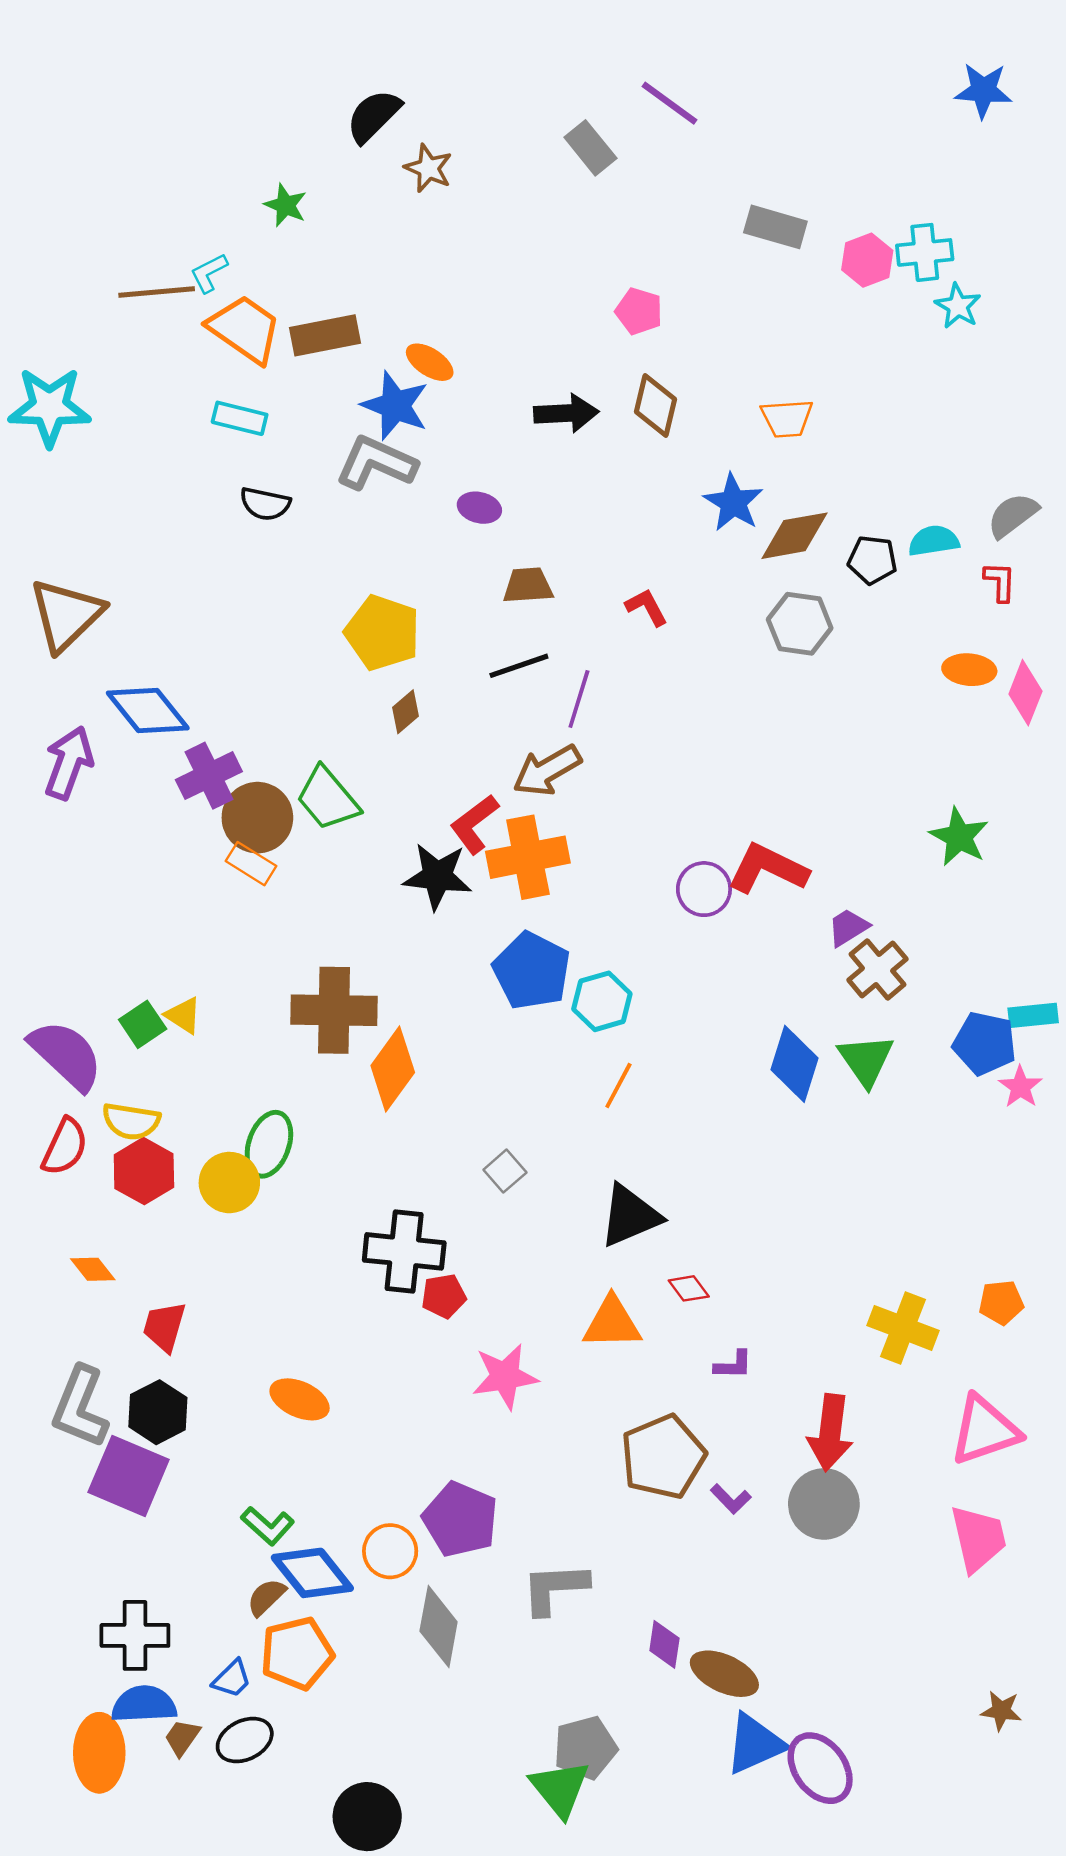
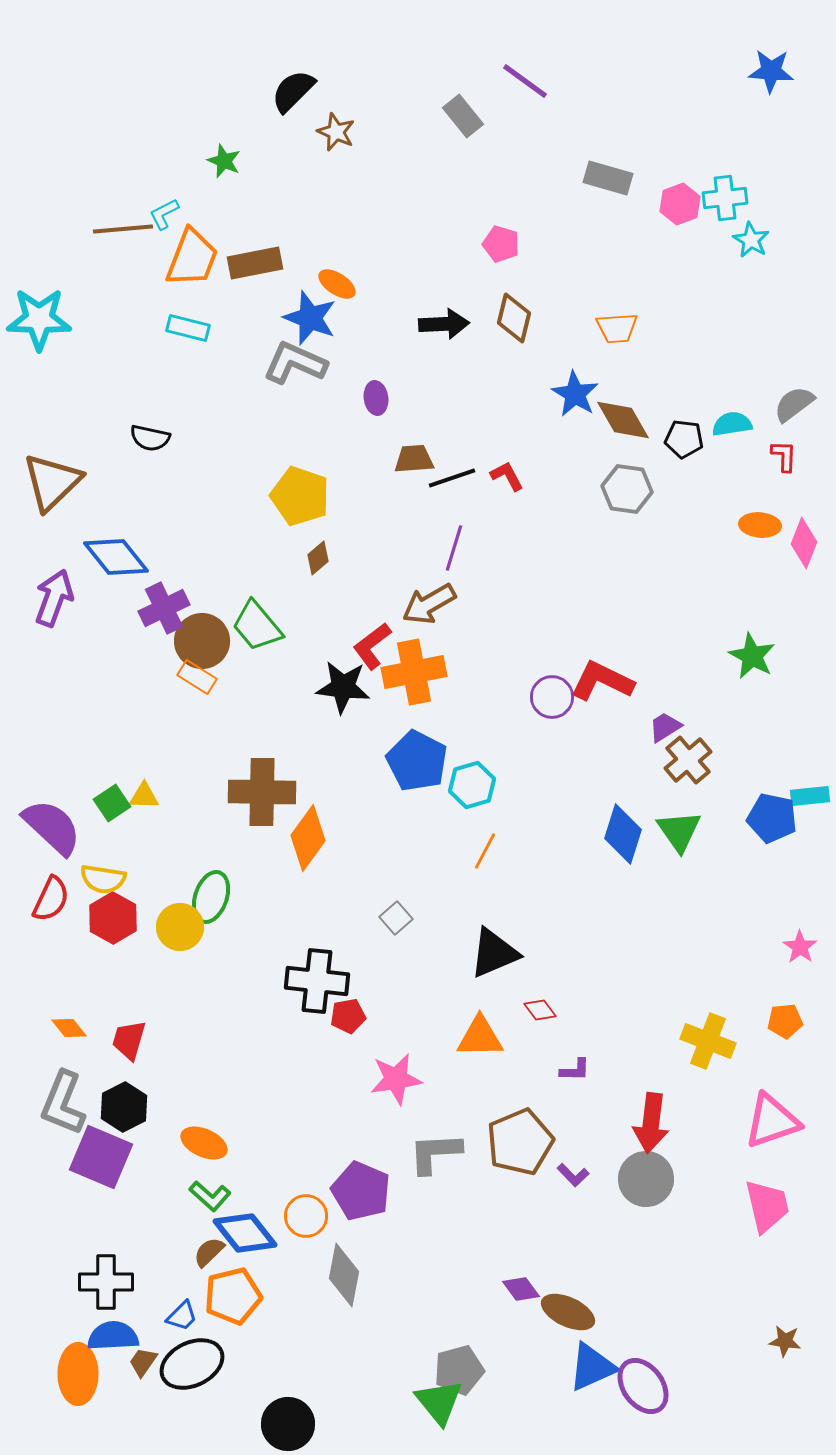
orange trapezoid: (245, 329) -> (192, 258), turned 76
black semicircle: (265, 504) -> (150, 438), moved
purple ellipse: (479, 508) -> (376, 398), turned 68
brown diamond: (795, 536) -> (623, 420), turned 70
black line: (519, 666) -> (452, 478), moved
yellow triangle: (183, 1015) -> (144, 796), turned -32
pink star: (1020, 1087) -> (800, 947), moved
orange diamond: (93, 1269) -> (69, 1028), moved
orange ellipse: (300, 1399) -> (204, 1143), moved
gray L-shape: (555, 1588) -> (435, 1153), moved
purple diamond: (664, 1644) -> (521, 1289), turned -45
black ellipse: (245, 1740) -> (192, 1364), size x1.4

